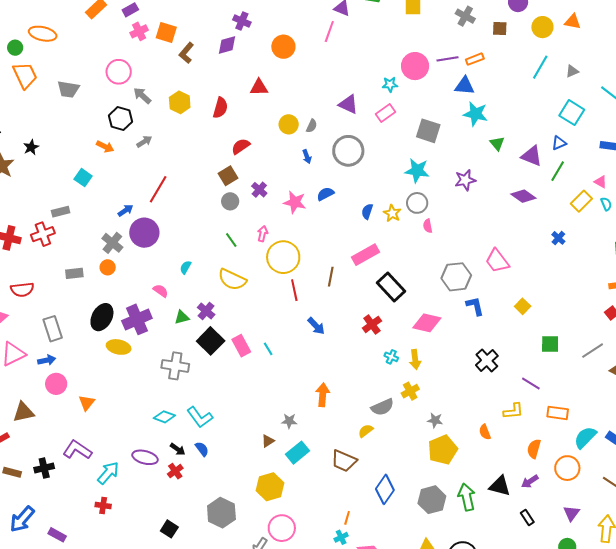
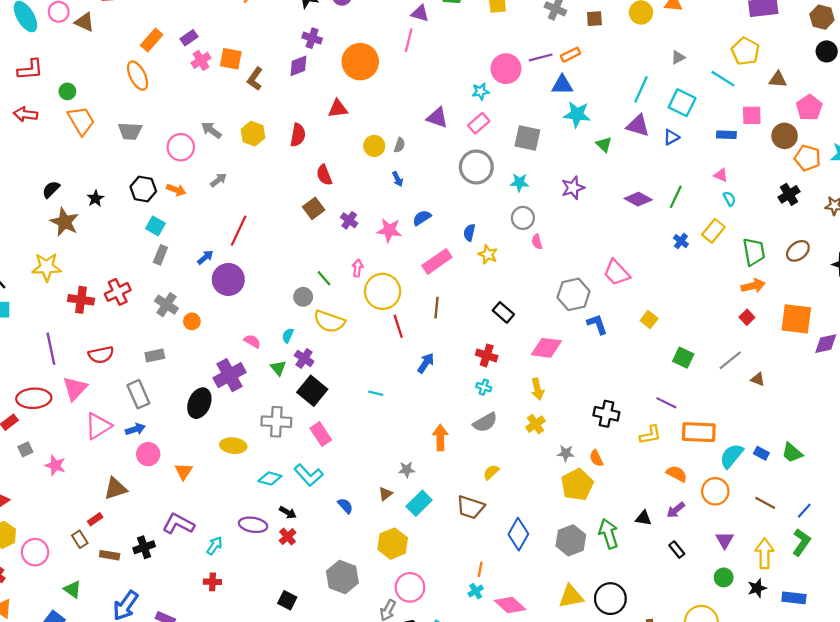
orange ellipse: (43, 34) -> (138, 76), moved, turned 56
orange circle: (283, 47) -> (360, 62), size x1.4
cyan line: (540, 67) -> (641, 89), moved
pink circle: (119, 72) -> (181, 147), moved
black hexagon: (121, 119) -> (143, 189), moved
red semicircle: (241, 146) -> (324, 175), turned -72
gray circle: (348, 151) -> (476, 167), moved
purple triangle: (532, 156) -> (638, 125), moved
cyan star: (417, 171) -> (519, 183), size x0.7
green line: (558, 171) -> (676, 197), moved
gray circle: (230, 201) -> (303, 297), moved
yellow rectangle: (581, 201) -> (713, 231), moved
gray rectangle: (61, 212) -> (160, 255), moved, turned -48
yellow star: (392, 213) -> (488, 254), moved
gray cross: (112, 243) -> (166, 305), moved
pink rectangle: (366, 255) -> (437, 261), moved
cyan semicircle: (186, 267) -> (288, 336), moved
gray rectangle: (74, 273) -> (155, 356), moved
black rectangle: (391, 287) -> (503, 312), size x0.7
black ellipse: (102, 317) -> (199, 403), moved
green triangle: (182, 317) -> (278, 368), turned -49
red cross: (372, 324) -> (487, 355), turned -30
blue arrow: (316, 326) -> (426, 363), turned -96
green square: (550, 344) -> (683, 358), turned 30
pink rectangle: (241, 346) -> (321, 434), moved
yellow ellipse: (119, 347) -> (233, 446), moved
cyan line: (268, 349) -> (376, 393), turned -40
cyan cross: (391, 357) -> (484, 387), moved
black cross: (487, 360) -> (606, 414), moved, turned -30
gray semicircle: (382, 407) -> (485, 422), moved
orange rectangle: (558, 413) -> (699, 432), size x1.4
orange semicircle: (485, 432) -> (596, 458), moved
blue semicircle: (202, 449) -> (345, 506), moved
orange semicircle: (534, 449) -> (677, 474), turned 108
cyan arrow: (108, 473) -> (215, 546), size x0.7
black triangle: (500, 486) -> (643, 518), size x0.7

